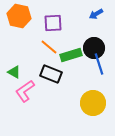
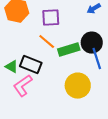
black rectangle: (51, 74) -> (31, 65), moved
yellow circle: (93, 103) -> (78, 86), moved

